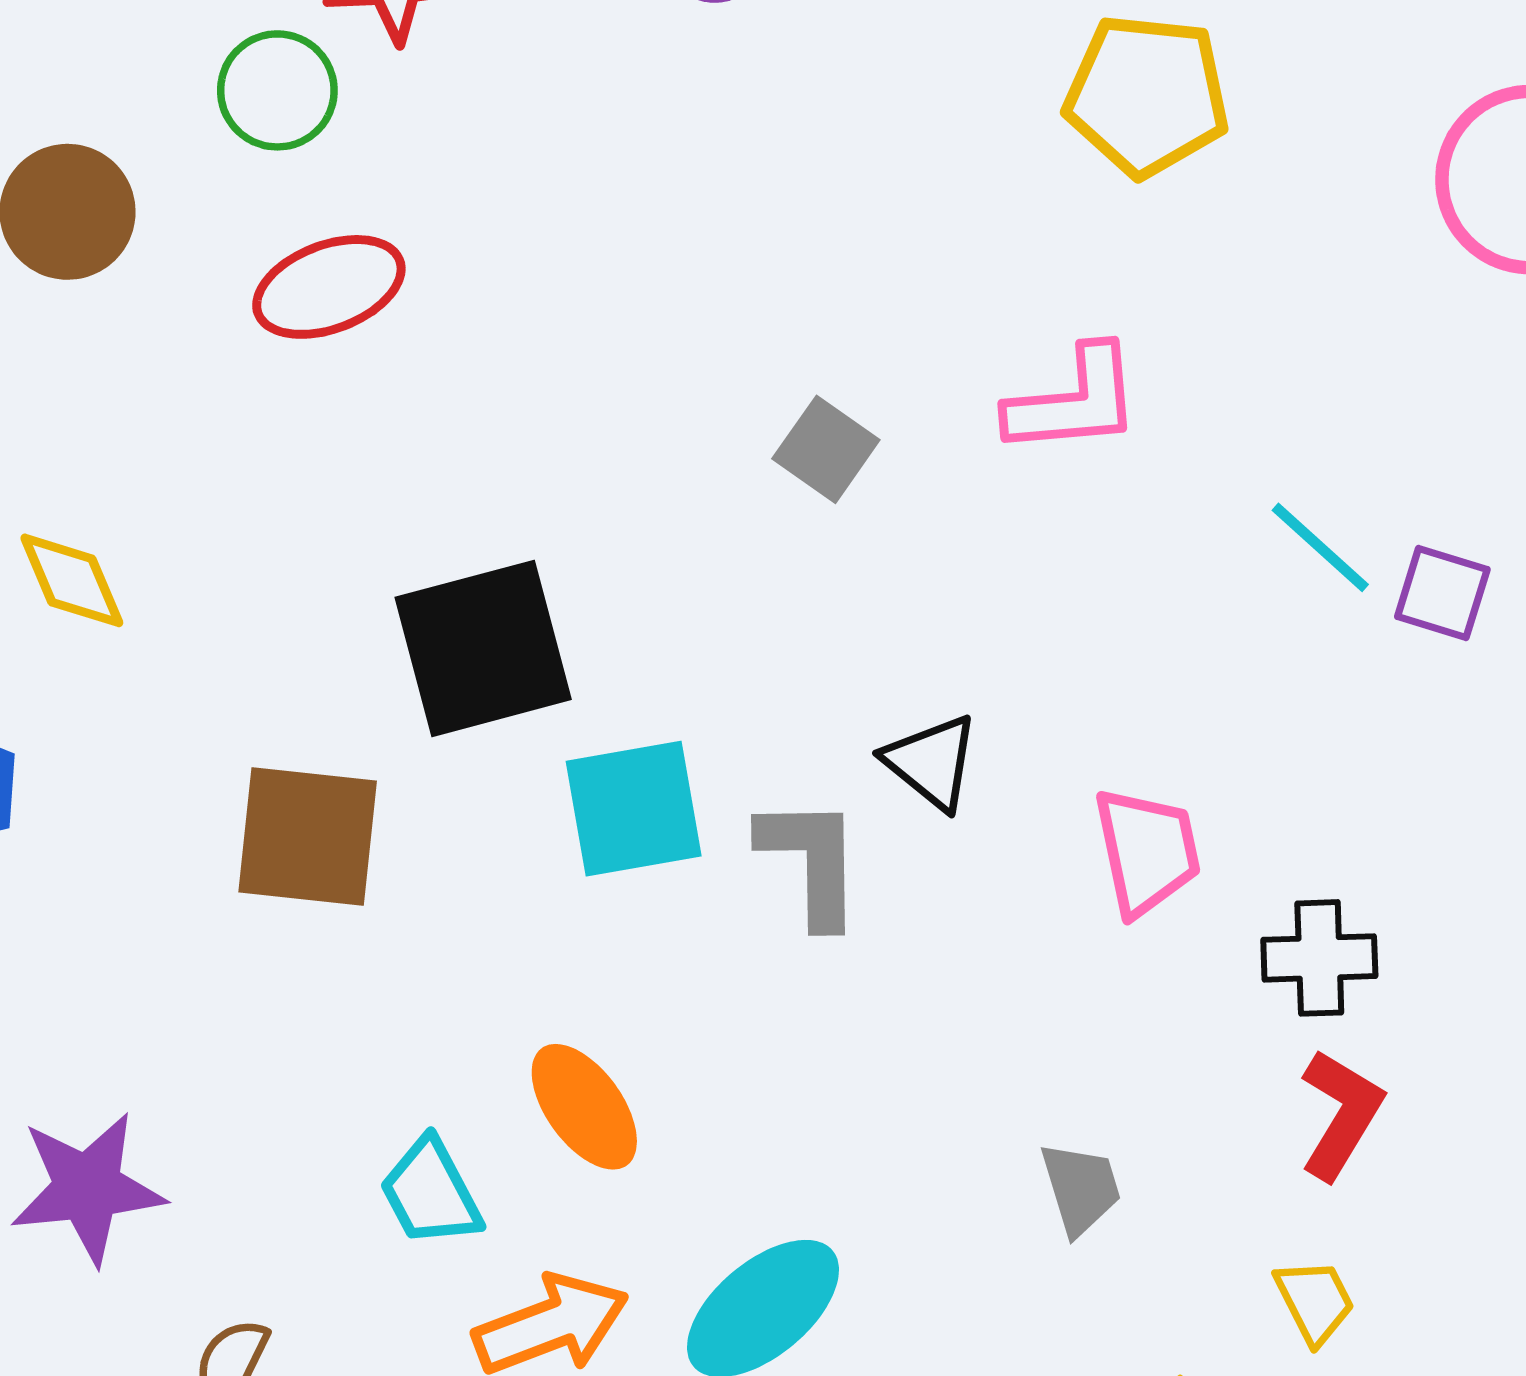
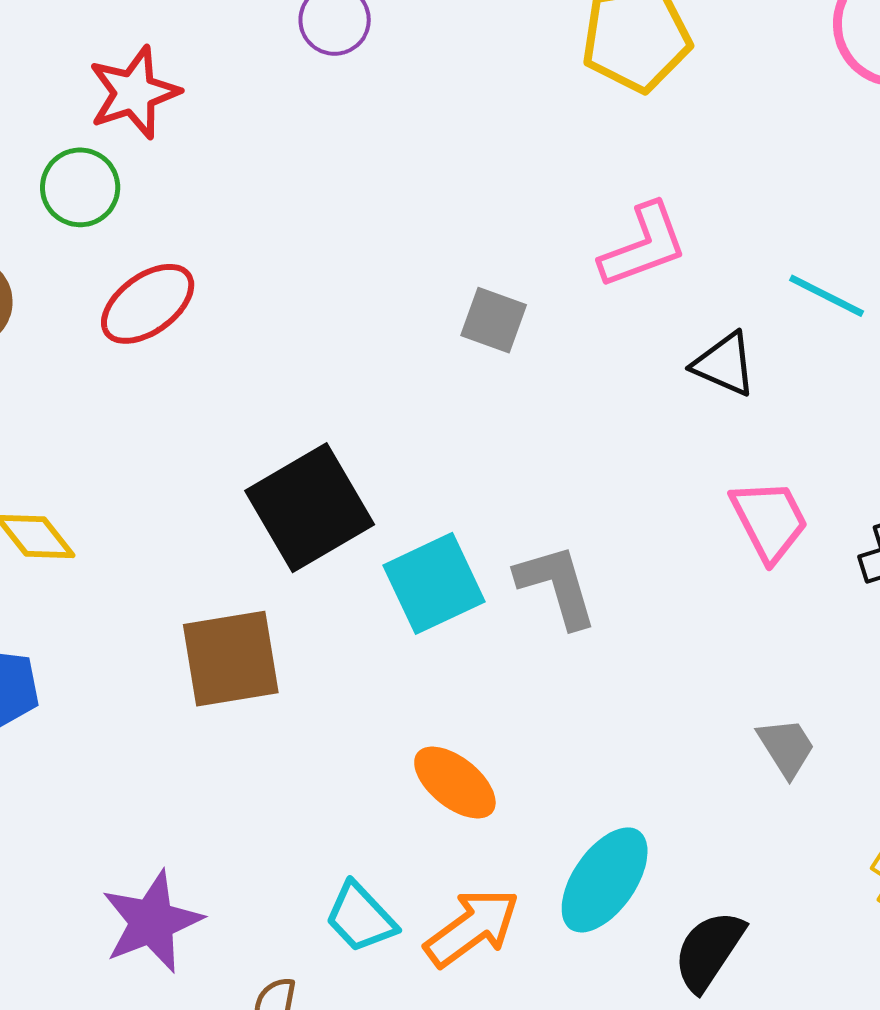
black triangle: (931, 762) -> (724, 364), moved
cyan trapezoid: (431, 1193) -> (360, 918), moved

